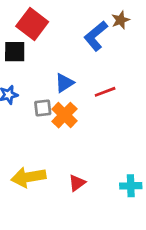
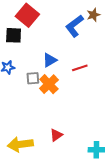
yellow arrow: (28, 177) -> (20, 144), moved
cyan cross: (131, 186) -> (96, 150), moved

